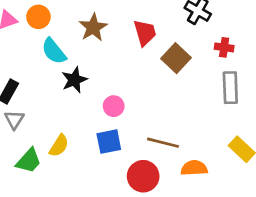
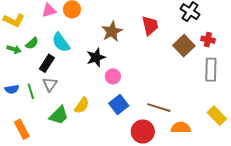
brown star: (93, 27) -> (112, 31), moved
cyan semicircle: (54, 51) -> (61, 42), moved
brown square: (176, 58) -> (184, 46), moved
pink circle: (114, 106) -> (113, 76), moved
blue square: (109, 142) -> (119, 104), turned -30

